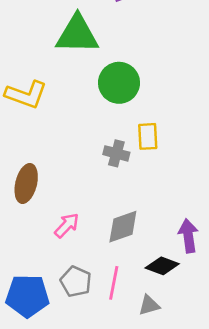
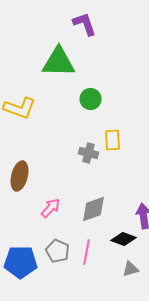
green circle: (119, 83) -> (90, 99), size x0.7
gray triangle: (149, 305) -> (130, 269), moved

